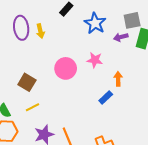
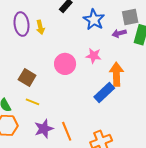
orange arrow: (118, 79) -> (116, 74), size x1.6
blue rectangle: (106, 98) -> (104, 92), size x1.5
yellow line: (32, 107) -> (32, 102), turned 48

